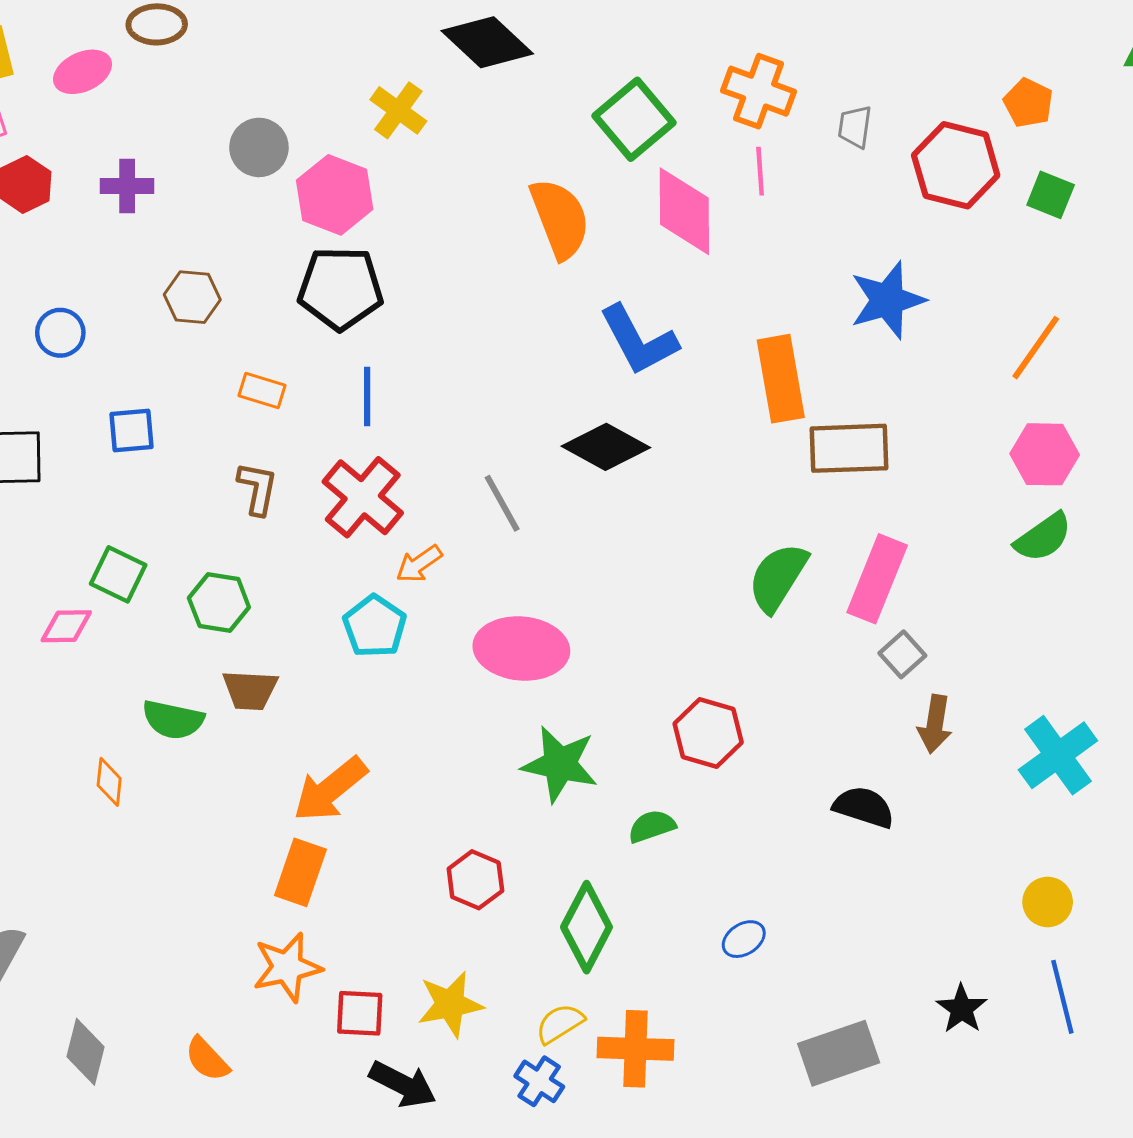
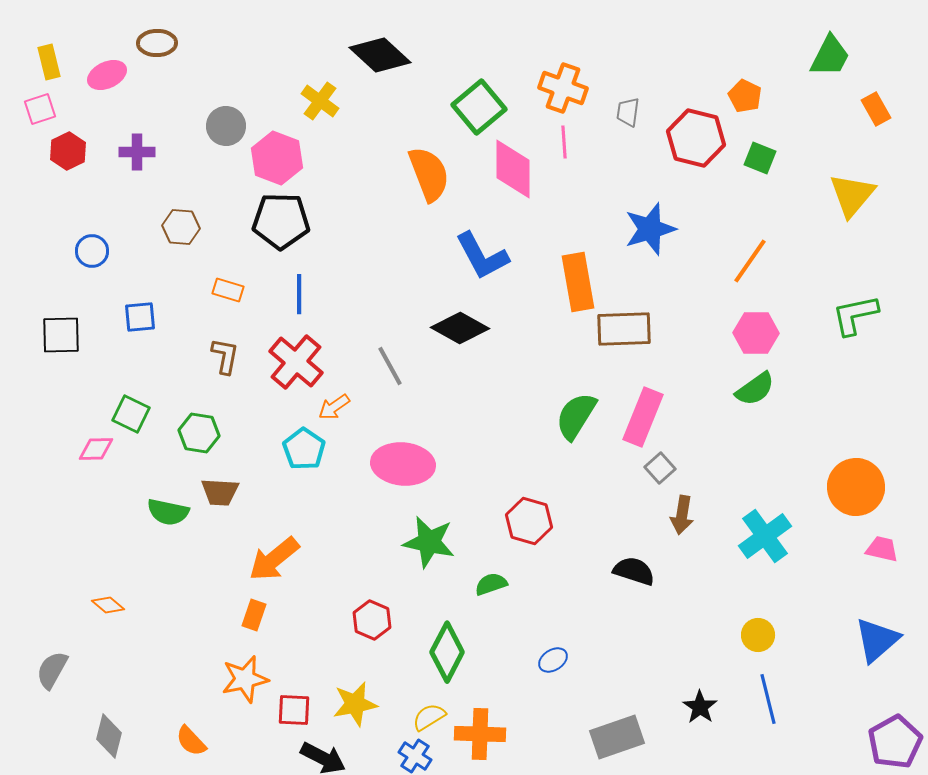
orange diamond: (109, 782) -> (108, 605), moved, turned -56
orange rectangle: (300, 872) -> (254, 615), size x0.7

